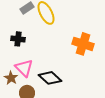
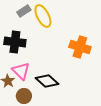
black cross: (18, 39) -> (15, 42), size x1.5

